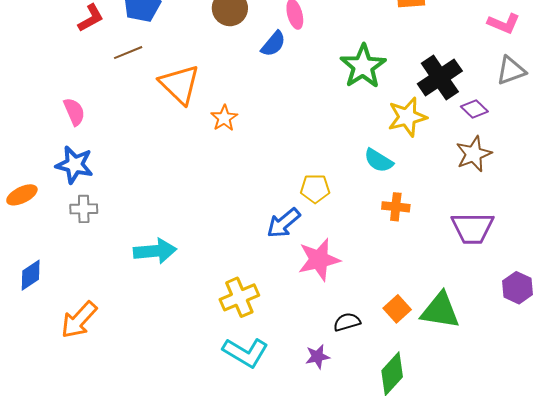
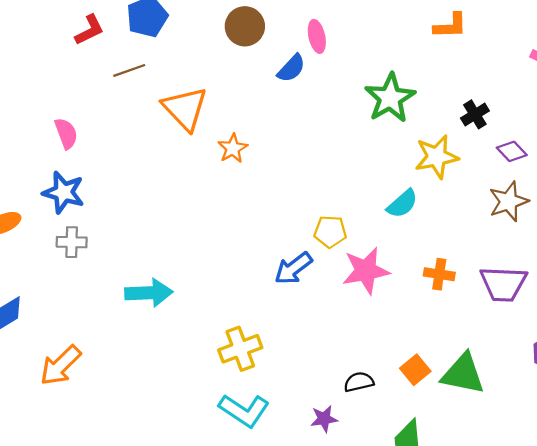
black cross: (440, 77) -> (475, 114), size x0.6
cyan semicircle: (379, 161) -> (402, 204), turned -76
orange cross: (396, 207) -> (439, 274), moved
pink star: (319, 260) -> (366, 271), moved

